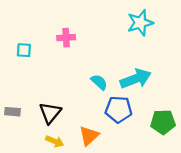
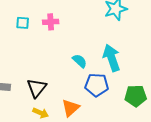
cyan square: (24, 50) -> (23, 23), moved
cyan arrow: (136, 79) -> (112, 58), turned -88

